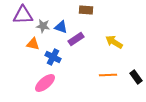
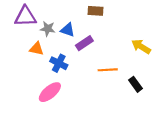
yellow arrow: (114, 42) -> (141, 46), moved
orange line: (108, 75) -> (108, 70), moved
black rectangle: (136, 77) -> (135, 84), moved

